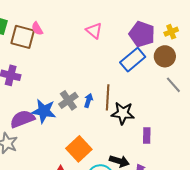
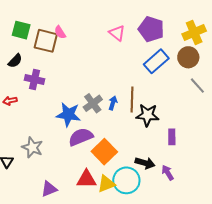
yellow cross: (171, 32) -> (194, 32), size x1.6
purple pentagon: (142, 34) -> (151, 29), moved
purple semicircle: (22, 119) -> (81, 137), moved

